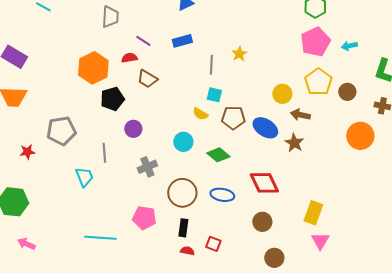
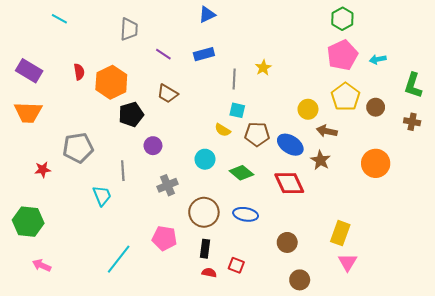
red semicircle: (129, 58) -> (79, 72), moved, turned 91
orange circle: (360, 136) -> (376, 163), moved
red diamond: (264, 183) -> (289, 183), moved
cyan line: (100, 238) -> (119, 259), turned -56

